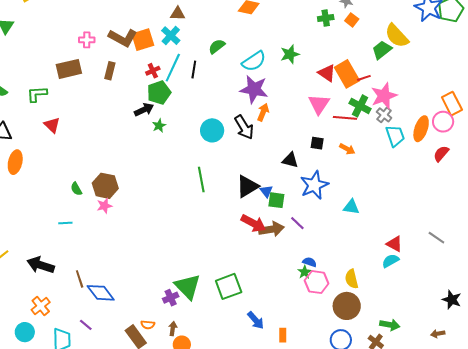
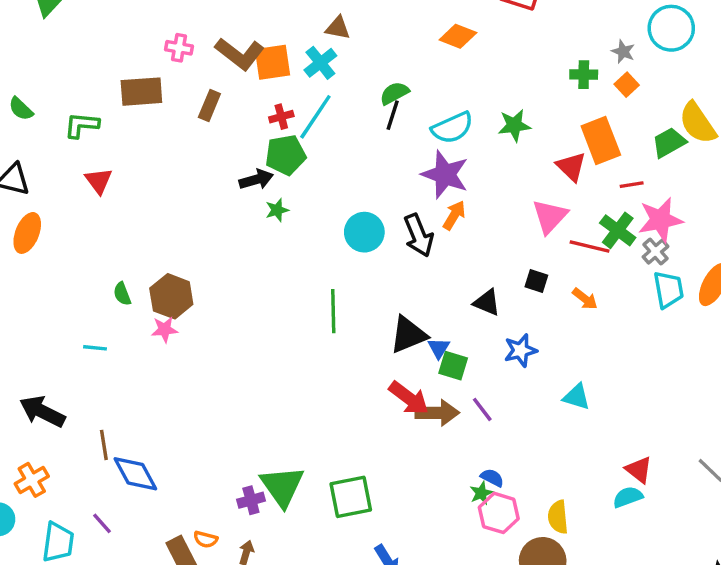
black line: (194, 69) -> (393, 115), moved
orange rectangle: (347, 74) -> (601, 140), moved
blue star: (314, 185) -> (520, 350), size x0.7

